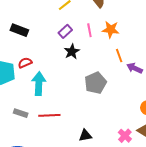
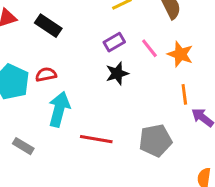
pink line: (89, 30) -> (149, 48), turned -40
gray pentagon: (95, 83) -> (155, 140), moved
red line: (49, 115) -> (96, 139), moved

